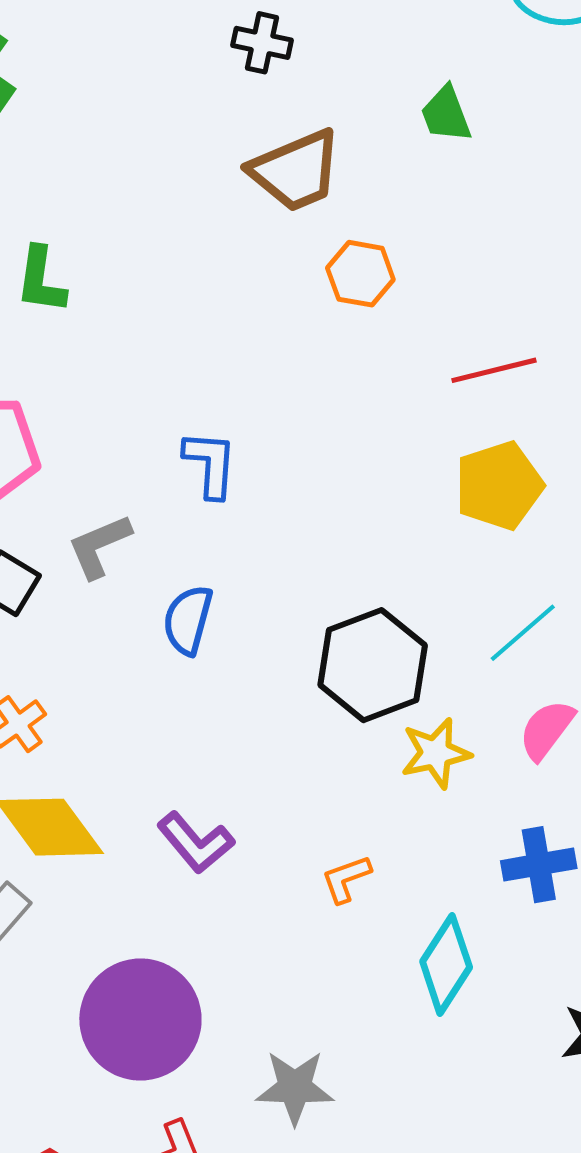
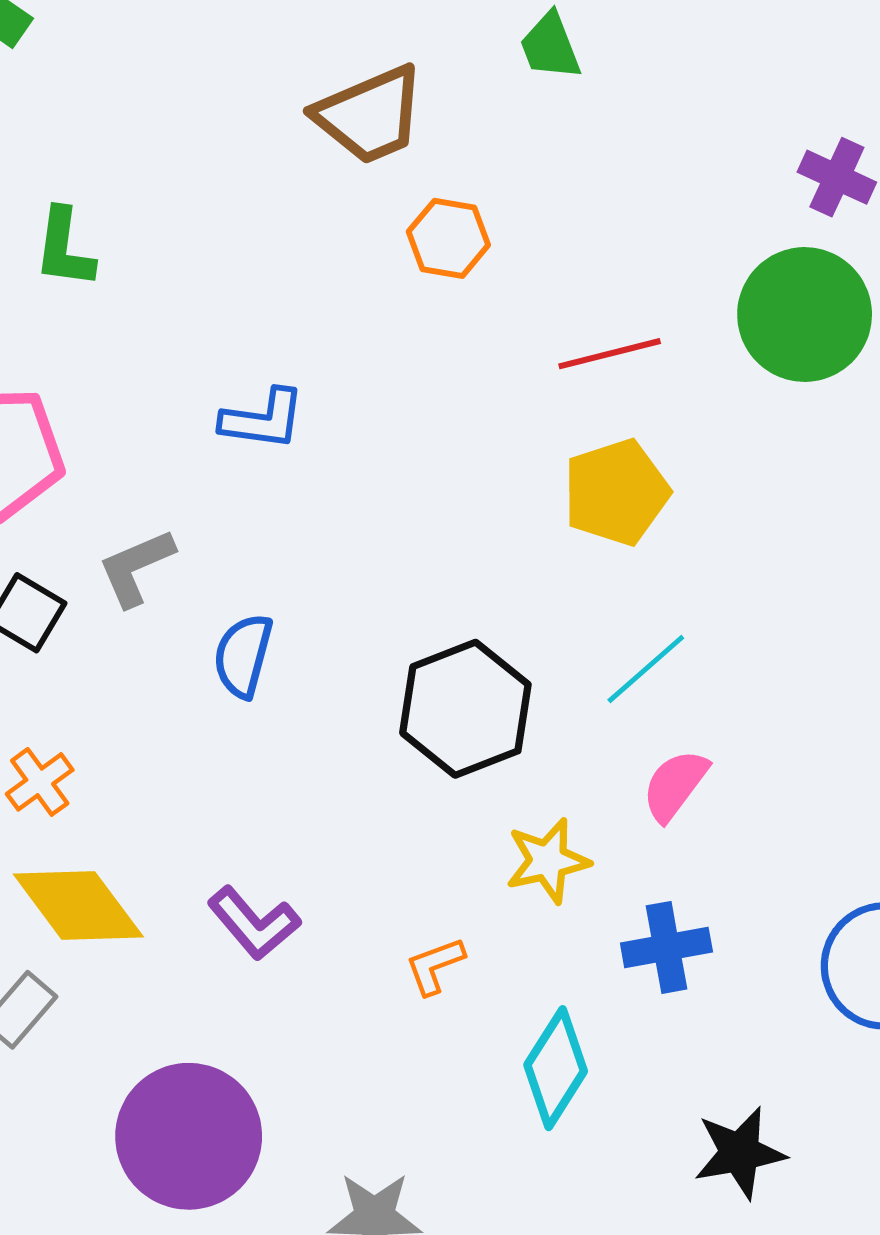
blue L-shape: (210, 464) -> (263, 419), moved, turned 94
yellow star: (436, 753) -> (548, 861), moved

